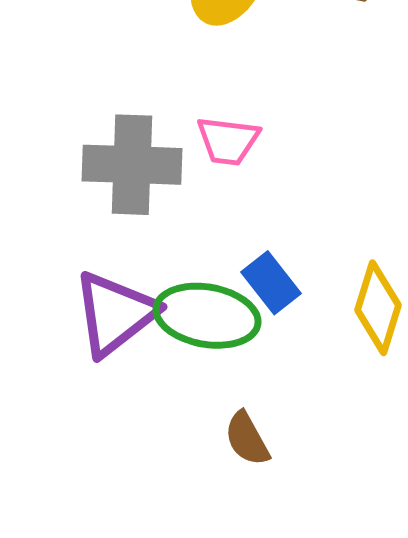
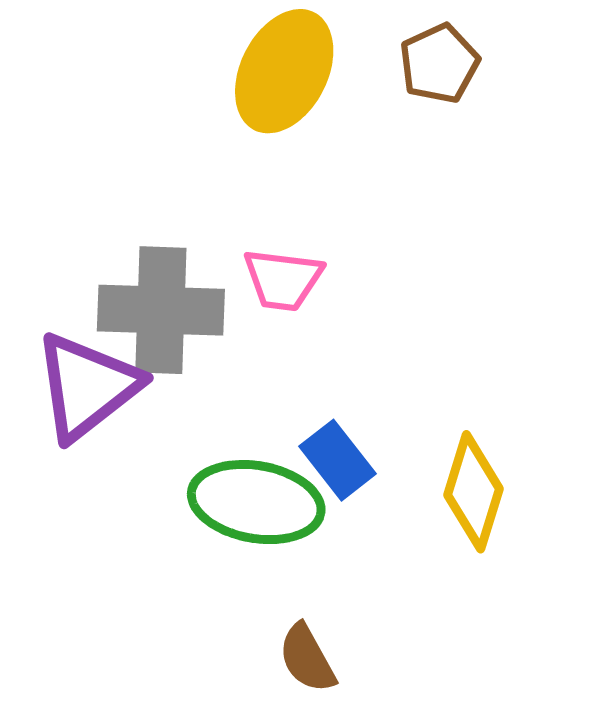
purple triangle: (115, 314) -> (87, 386), moved

